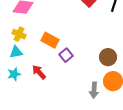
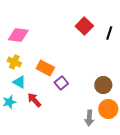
cyan triangle: (16, 52) -> (19, 82), moved, turned 40

